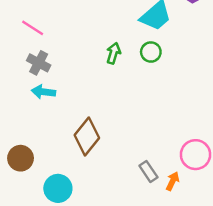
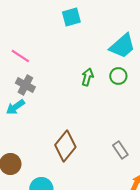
cyan arrow: (43, 92) -> (15, 107), moved, turned -42
gray rectangle: (148, 171) -> (120, 150), moved

